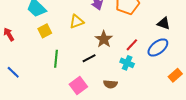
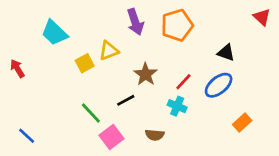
yellow square: (45, 31) -> (85, 63), moved
green line: (56, 59) -> (91, 113), moved, turned -48
blue line: (13, 72) -> (27, 136), moved

